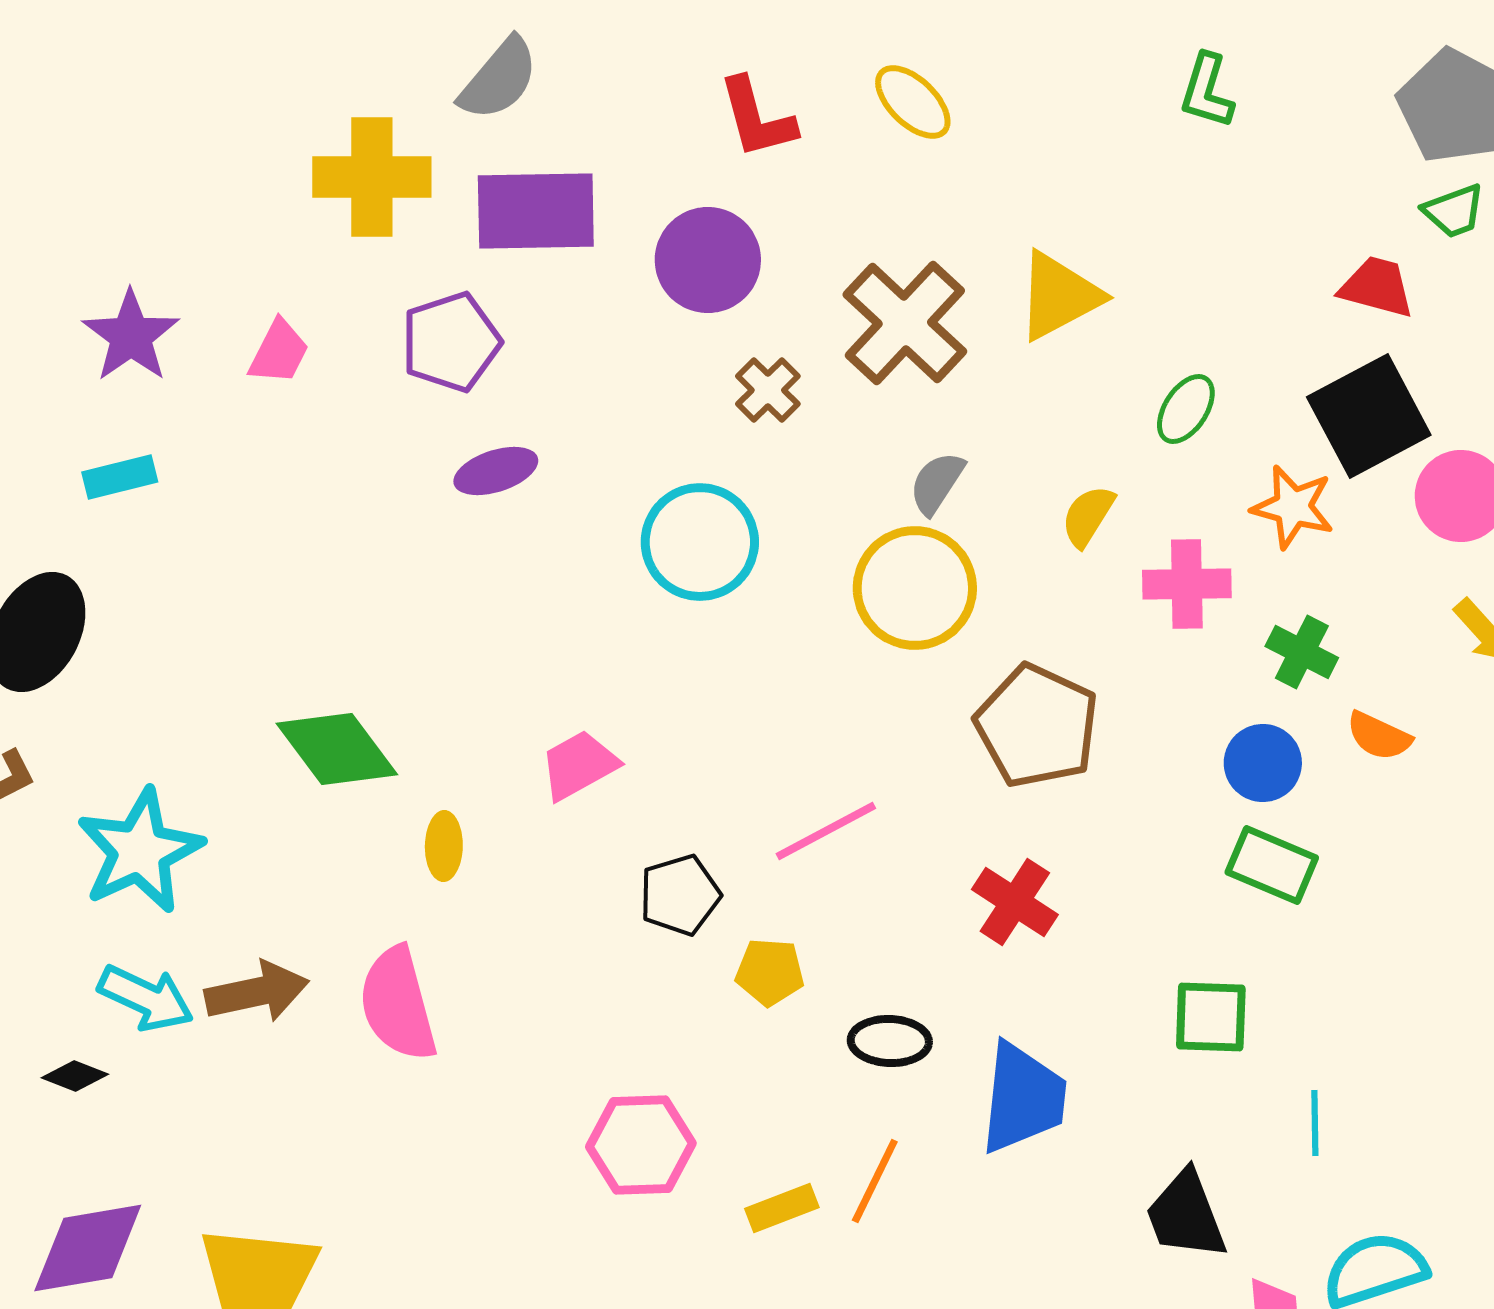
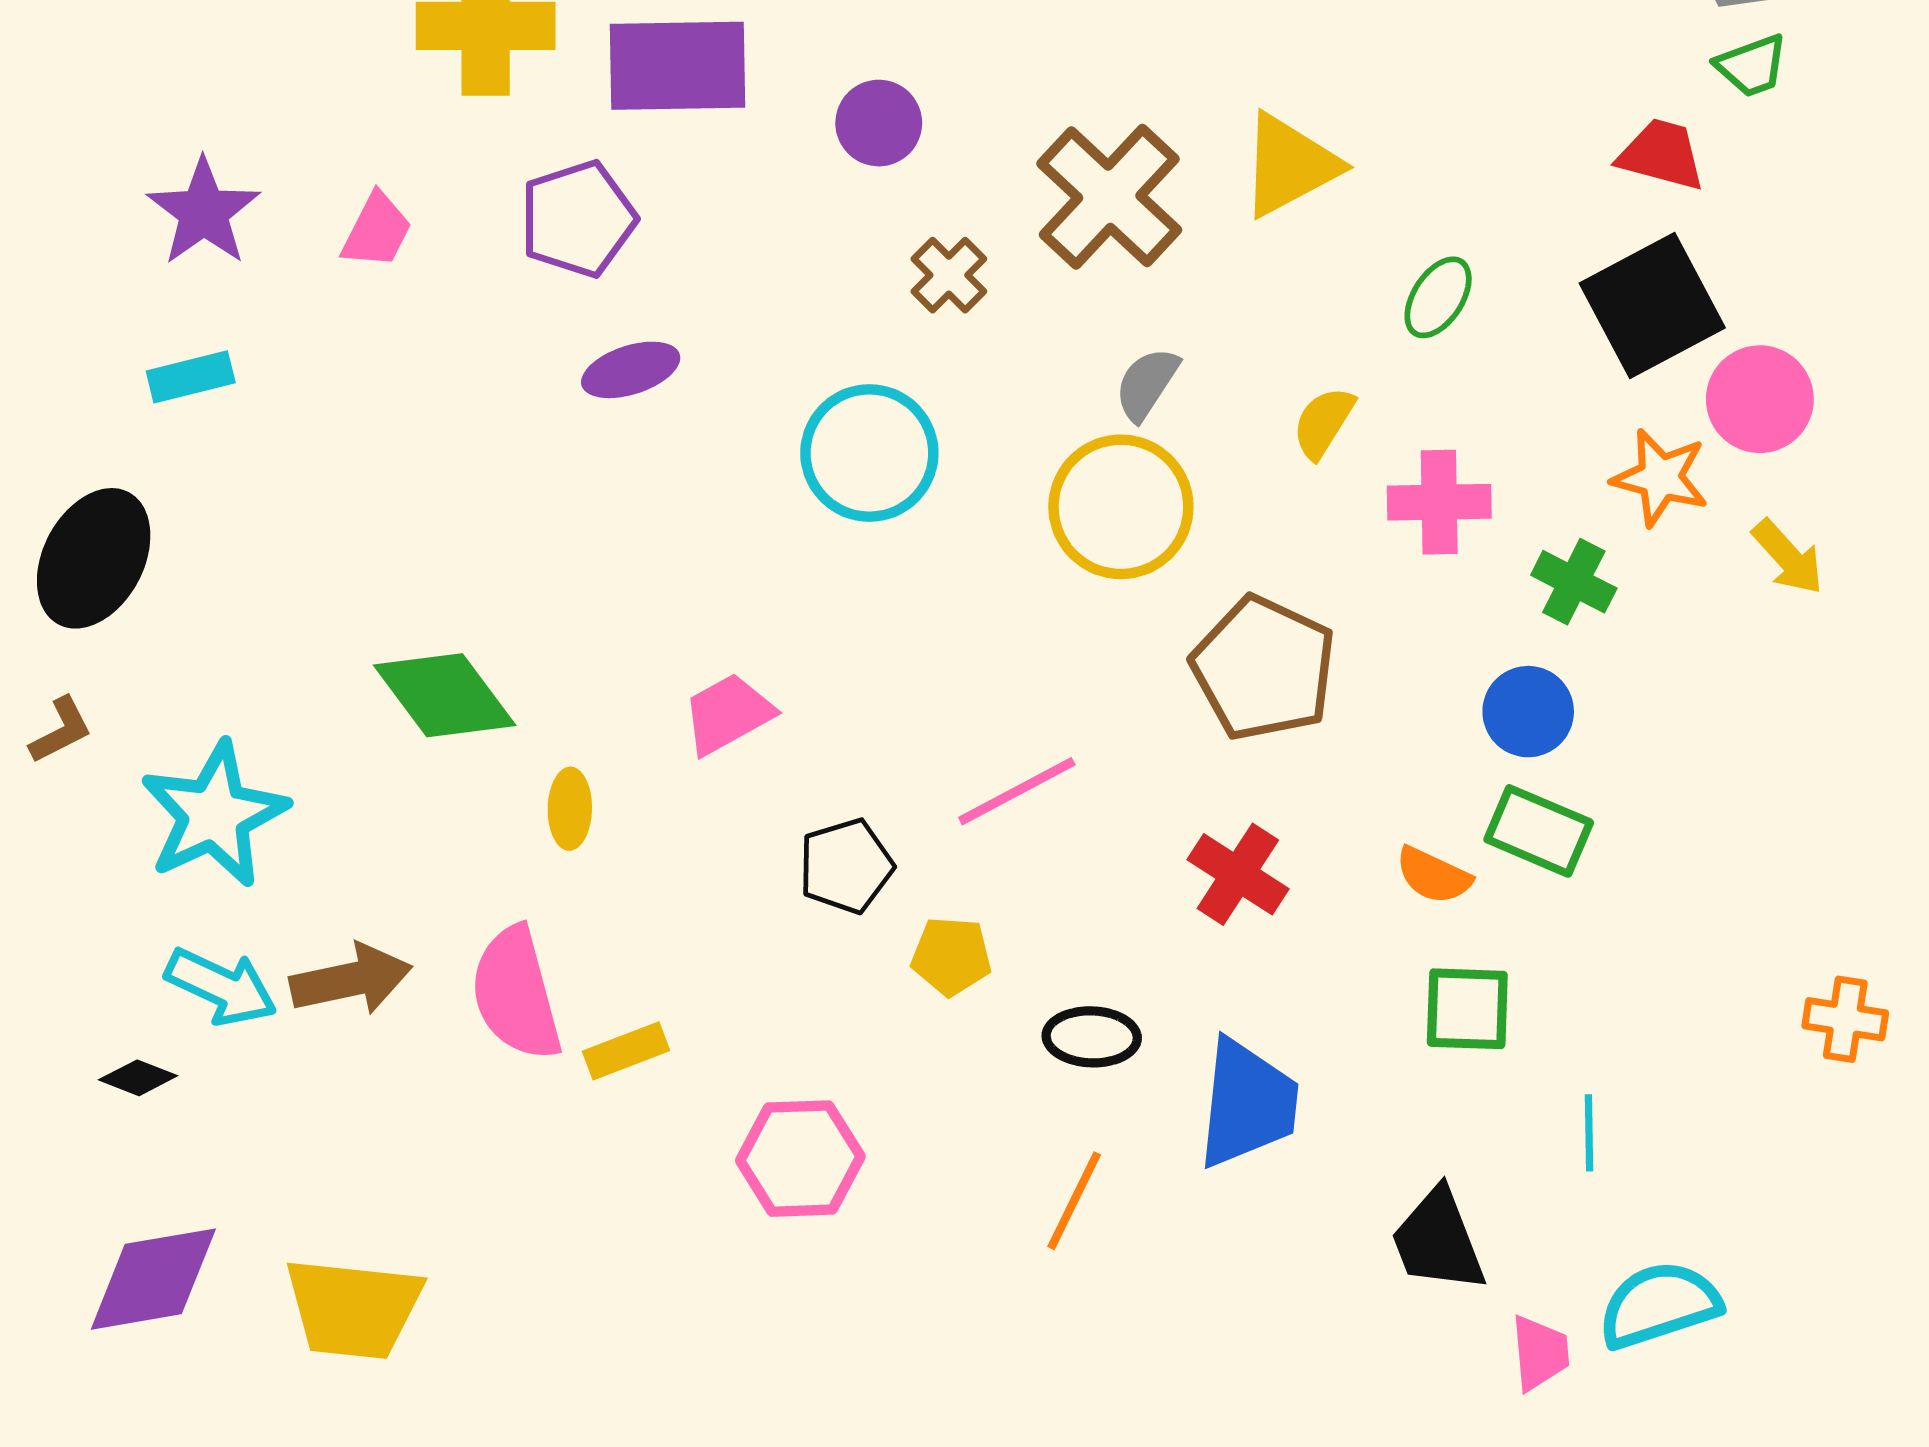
purple circle: (708, 260) -> (879, 123), size x0.7
orange star: (1293, 507) -> (1660, 478), moved
orange semicircle: (1379, 736) -> (1433, 875), moved
yellow rectangle: (782, 1208) -> (626, 1051), moved

